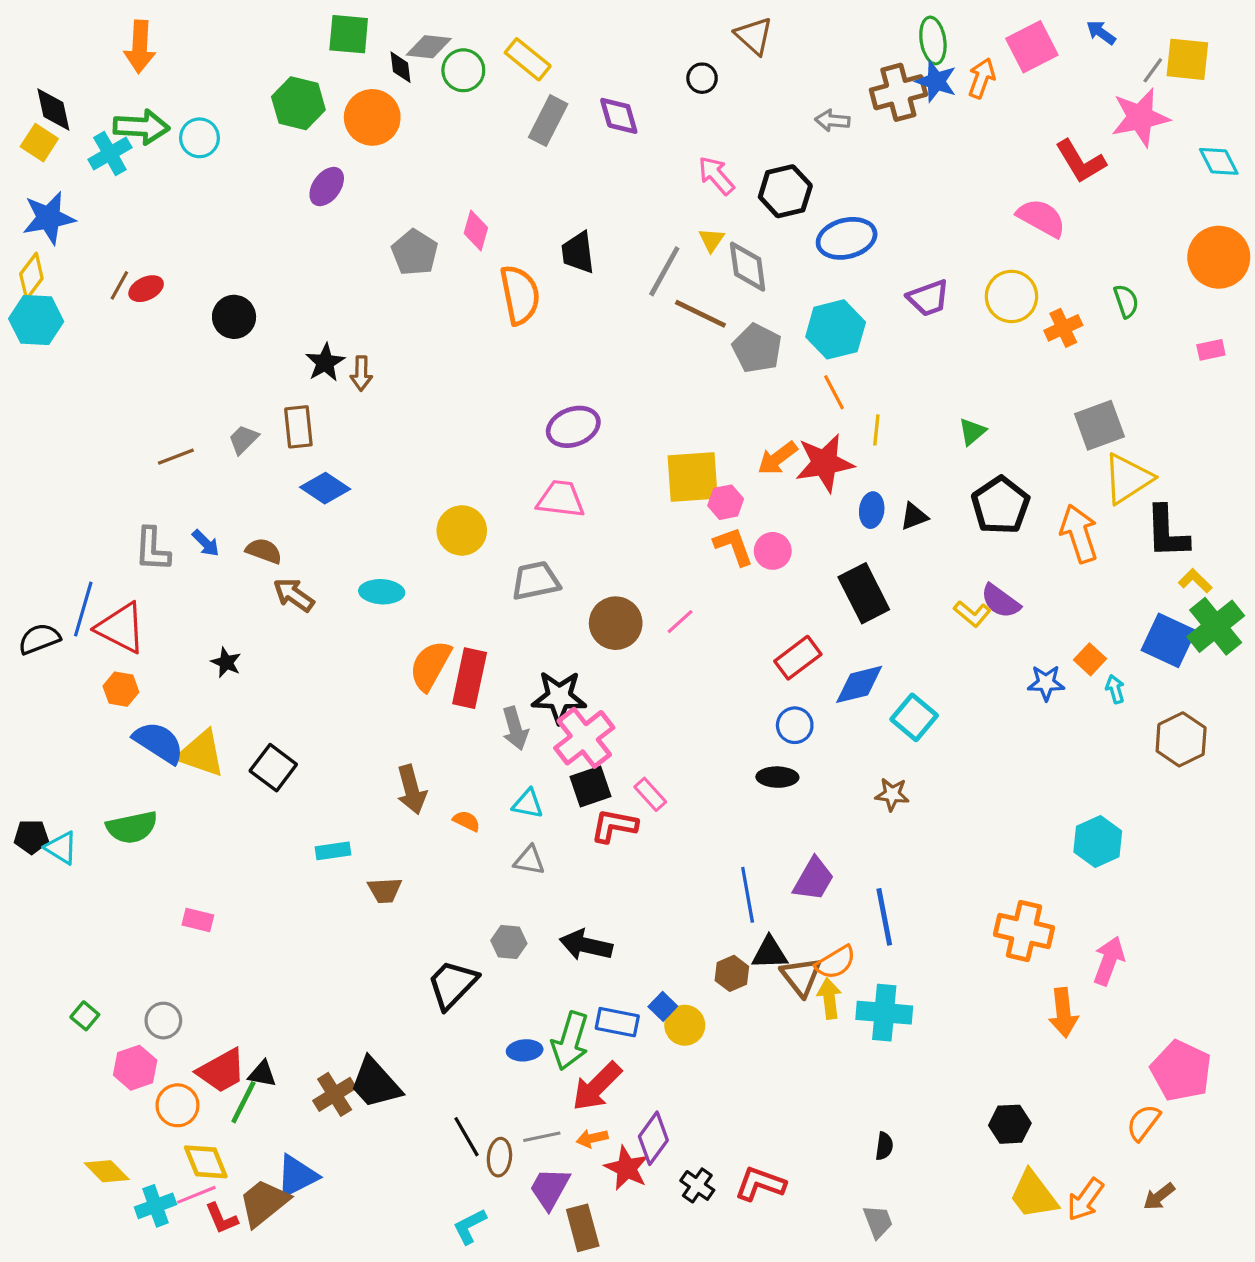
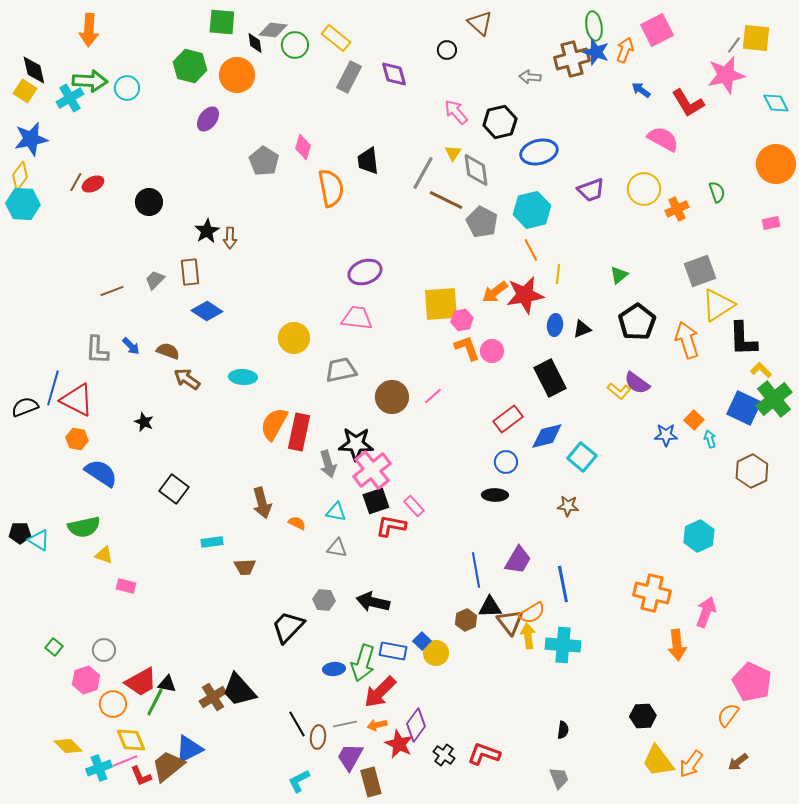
blue arrow: (1101, 33) -> (641, 90), moved
yellow triangle: (201, 754) -> (104, 555), moved, size x0.6

